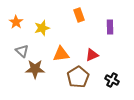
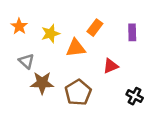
orange rectangle: (79, 15) -> (95, 28), moved, turned 56
orange triangle: (61, 54) -> (76, 48), moved
brown pentagon: (78, 77) -> (78, 92), moved

